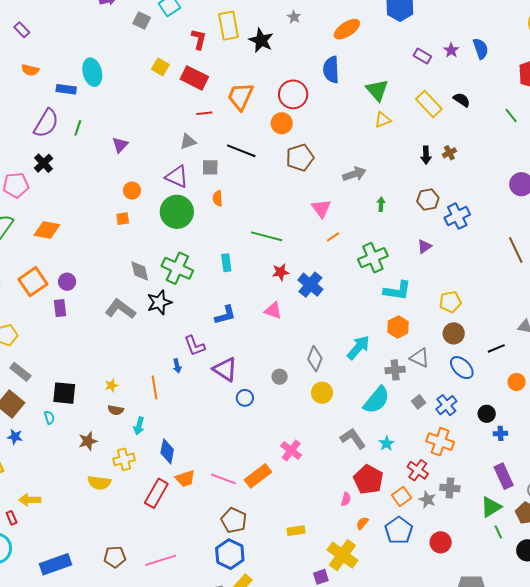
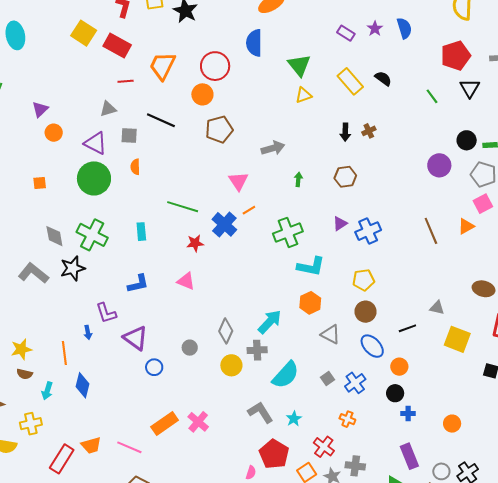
yellow square: (160, 67) -> (84, 33), size x1.4
orange circle: (132, 191) -> (54, 133), moved
blue cross: (457, 216) -> (368, 231), moved
blue cross: (310, 285) -> (224, 224), moved
gray cross: (395, 370) -> (257, 350), moved
orange circle: (517, 382) -> (399, 367), moved
yellow star: (111, 385) -> (21, 349), size x1.5
orange cross: (440, 442) -> (347, 419), size x0.6
blue diamond: (167, 451) -> (82, 385), moved
orange rectangle: (258, 476) -> (165, 424), moved

